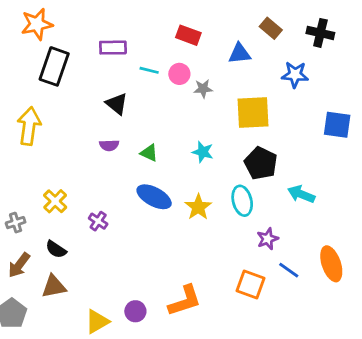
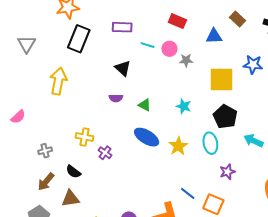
blue star: (295, 75) -> (253, 65), moved
yellow cross: (55, 201) -> (85, 137), moved, turned -36
blue line: (289, 270) -> (188, 193), moved

